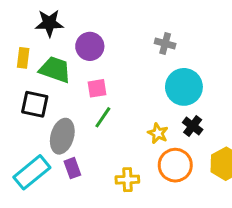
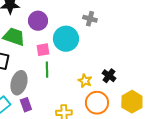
cyan circle: (184, 87) -> (66, 39), moved
green line: (103, 117) -> (47, 70), turned -35

